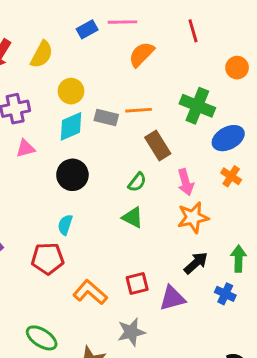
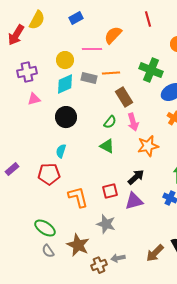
pink line: (122, 22) -> (92, 49), moved
yellow semicircle: (42, 54) -> (37, 20), moved
pink arrow: (186, 182) -> (133, 122), moved
black arrow: (196, 263) -> (136, 177), moved
orange L-shape: (90, 292) -> (78, 197), turned 35
gray star: (131, 332) -> (106, 224), turned 30

